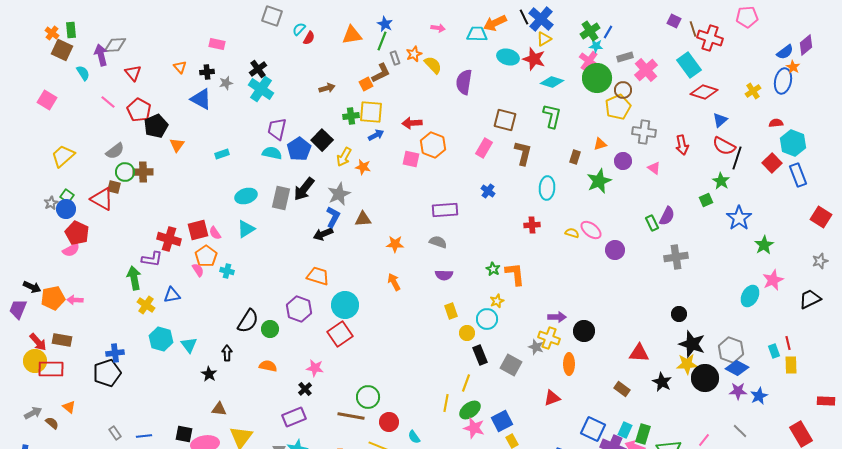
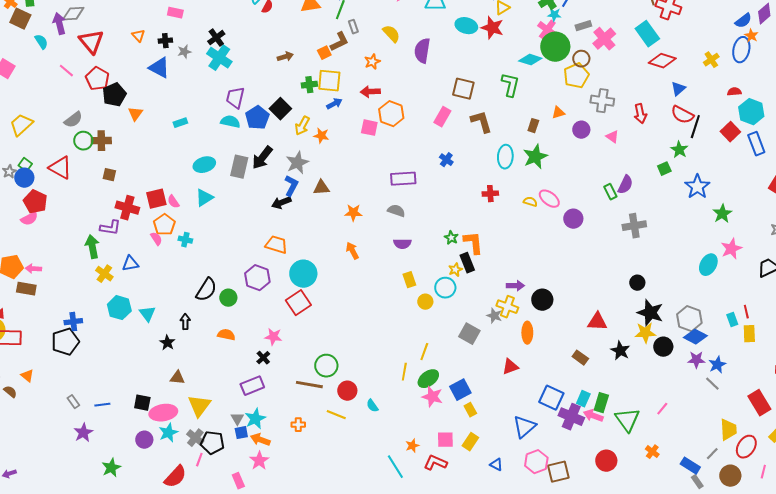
orange star: (414, 54) -> (372, 62), moved
red triangle: (133, 73) -> (91, 42), size x1.5
cyan diamond: (552, 82) -> (530, 60), moved
brown L-shape: (523, 153) -> (481, 122), turned -30
green star: (599, 181) -> (535, 157), moved
brown square: (114, 187) -> (109, 175), moved
brown rectangle: (62, 340) -> (26, 289), moved
black rectangle: (480, 355) -> (467, 263), moved
black circle: (705, 378) -> (663, 347), size x0.7
gray line: (740, 431) -> (712, 384), moved

